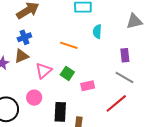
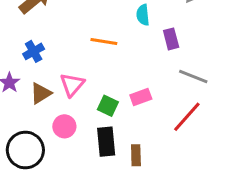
blue cross: (24, 37) -> (34, 51), moved
purple rectangle: (125, 55) -> (171, 39), moved
brown triangle: (21, 56) -> (41, 93), moved
green square: (67, 73) -> (108, 106), moved

